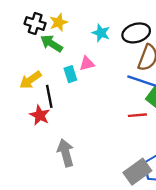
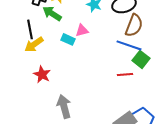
cyan rectangle: (70, 74) -> (68, 39), turned -48
black line: (49, 96) -> (30, 29), moved

